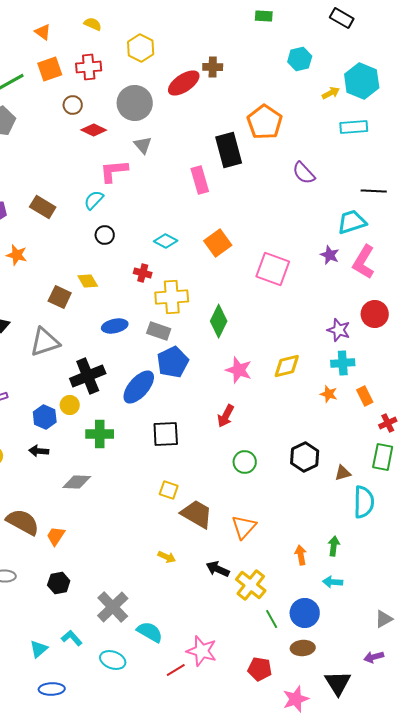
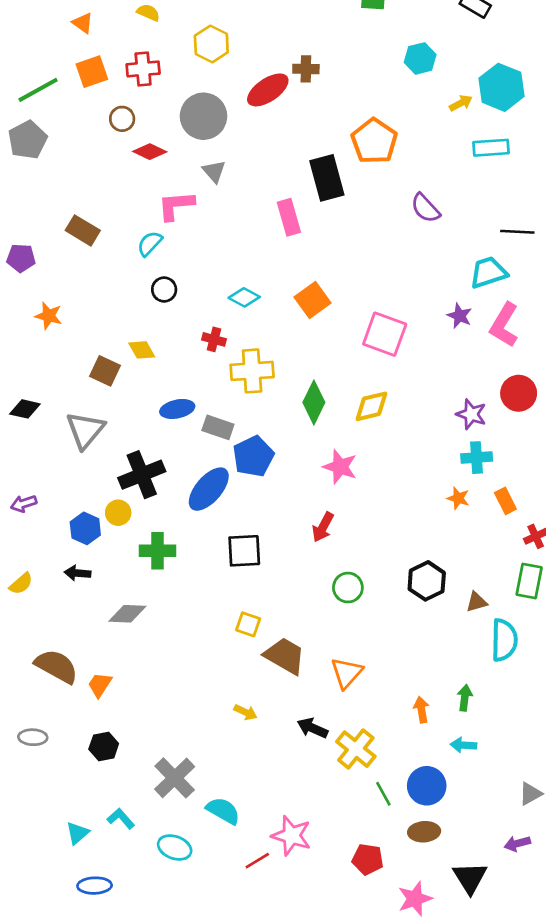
brown rectangle: (43, 207) -> (83, 230), moved
gray rectangle: (159, 331) -> (218, 427), moved
gray triangle: (45, 342) -> (85, 430), turned -32
yellow diamond: (287, 366) -> (372, 406), moved

